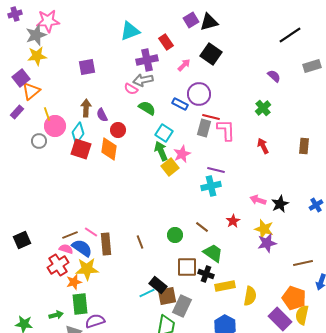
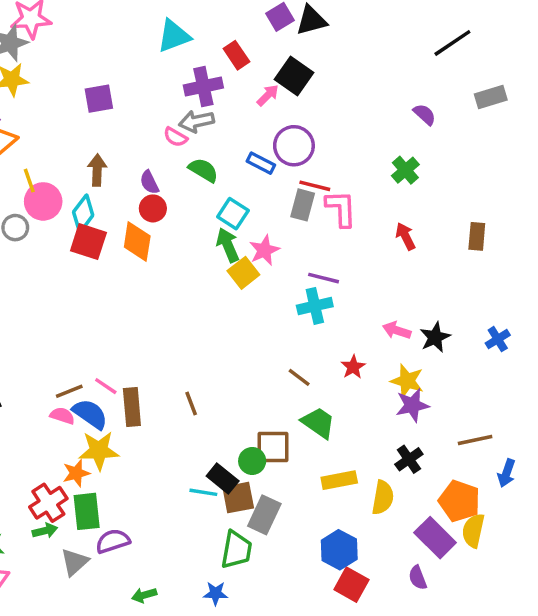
black square: (211, 54) -> (294, 76), moved
purple semicircle: (102, 115) -> (149, 182), moved
green circle: (175, 235) -> (252, 461), moved
red cross: (58, 265) -> (48, 503), moved
black cross: (206, 274) -> (409, 459), moved, turned 35
cyan line: (147, 293) -> (203, 492), turned 35

